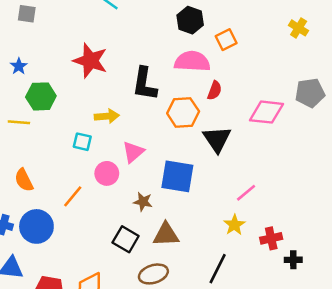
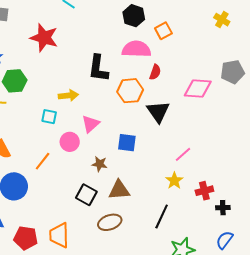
red star: (90, 61) -> (44, 38), moved
blue square: (177, 176) -> (127, 143), size x0.7

